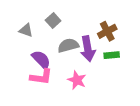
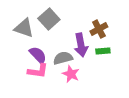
gray square: (53, 20) -> (49, 19), size x1.5
gray triangle: (26, 30) -> (24, 28), size x1.5
gray semicircle: (68, 45) -> (63, 58), moved

